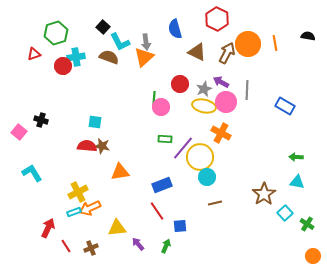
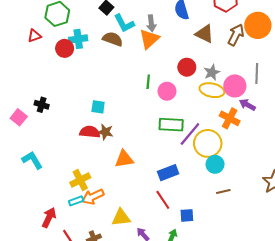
purple arrow: (221, 82) -> (247, 105), moved
green line: (154, 98) -> (148, 82), moved
green rectangle: (165, 139) -> (171, 125), size x1.6

